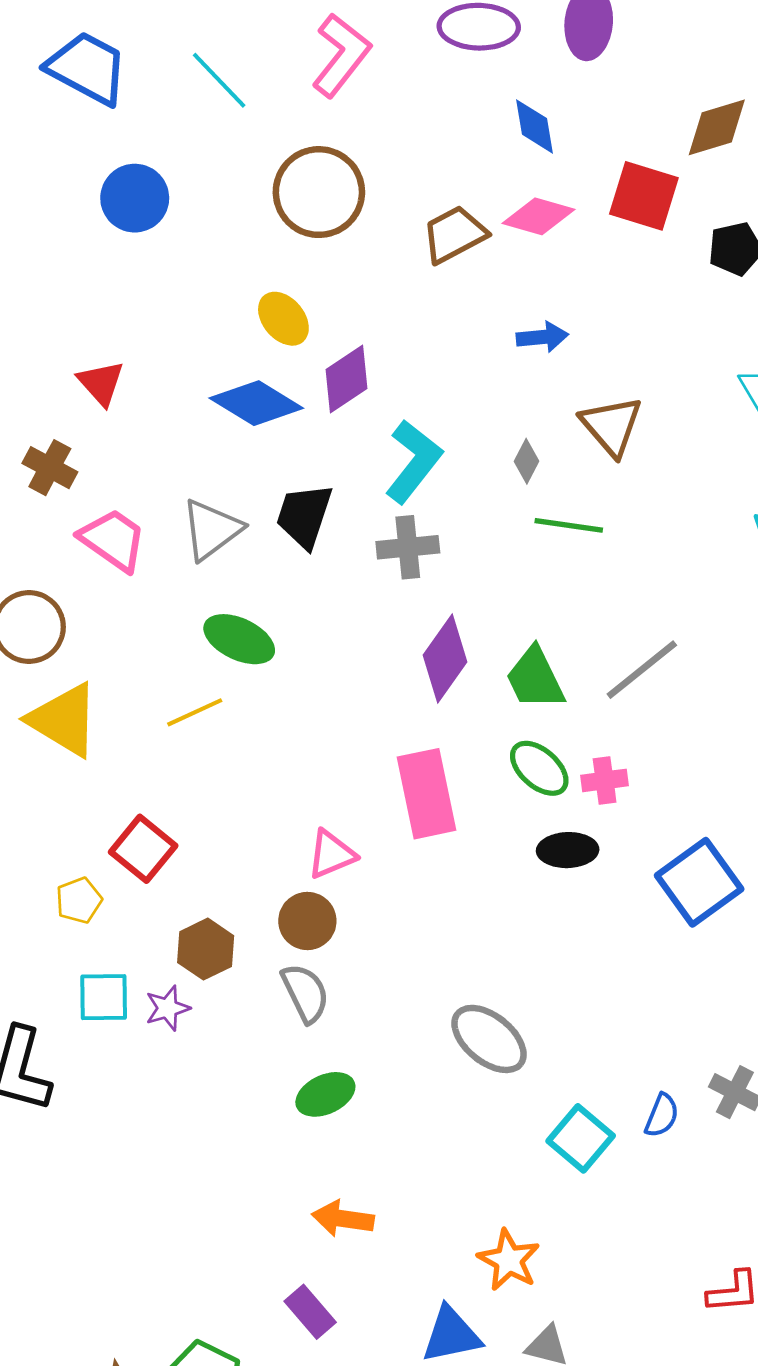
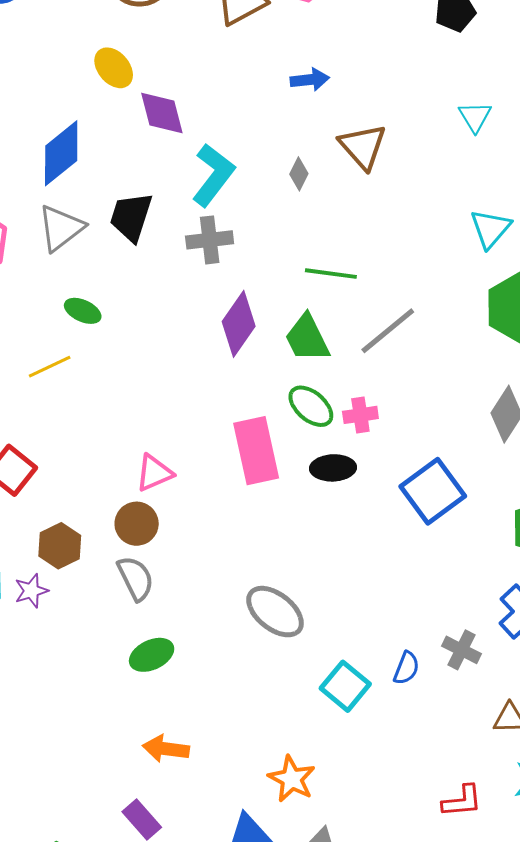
purple diamond: (346, 379) -> (162, 113), turned -70
blue diamond: (256, 403) -> (61, 153), moved, turned -70
green line: (569, 525) -> (331, 274), moved
green ellipse: (239, 639) -> (83, 311), size x0.7
pink rectangle: (427, 794) -> (256, 451), moved

